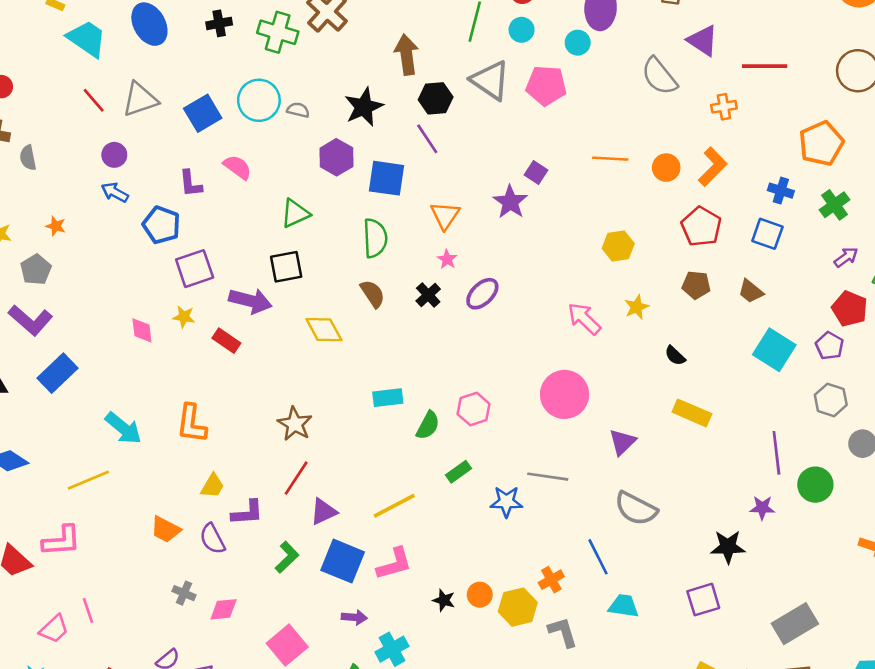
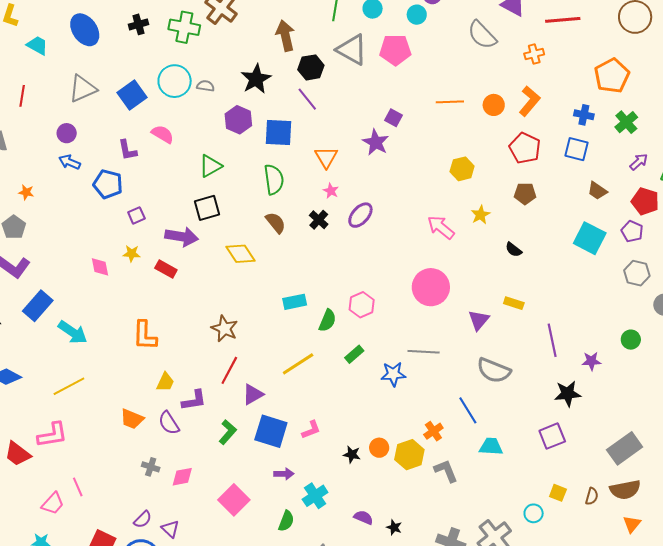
cyan trapezoid: (87, 39) -> (37, 45), size x0.7
red line: (94, 100) -> (22, 96), moved, turned 55
purple square: (195, 269) -> (136, 215), size x0.6
brown trapezoid: (751, 291) -> (597, 191), moved
yellow rectangle: (692, 413) -> (514, 303), moved, size x0.7
cyan arrow: (123, 428) -> (73, 332), moved
purple line: (776, 453) -> (552, 340), moved
green circle: (815, 485) -> (631, 340), size x0.7
yellow line: (394, 506) -> (298, 364), moved
pink L-shape: (394, 564) -> (311, 430), size x0.7

